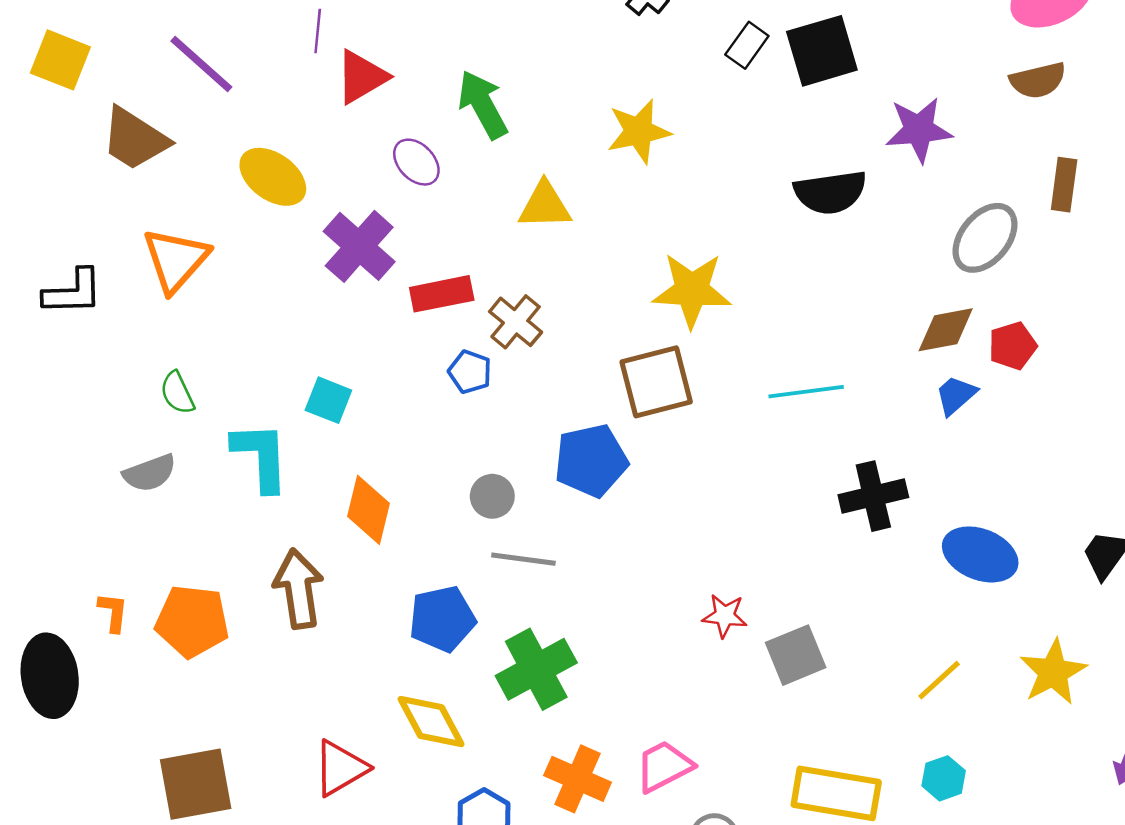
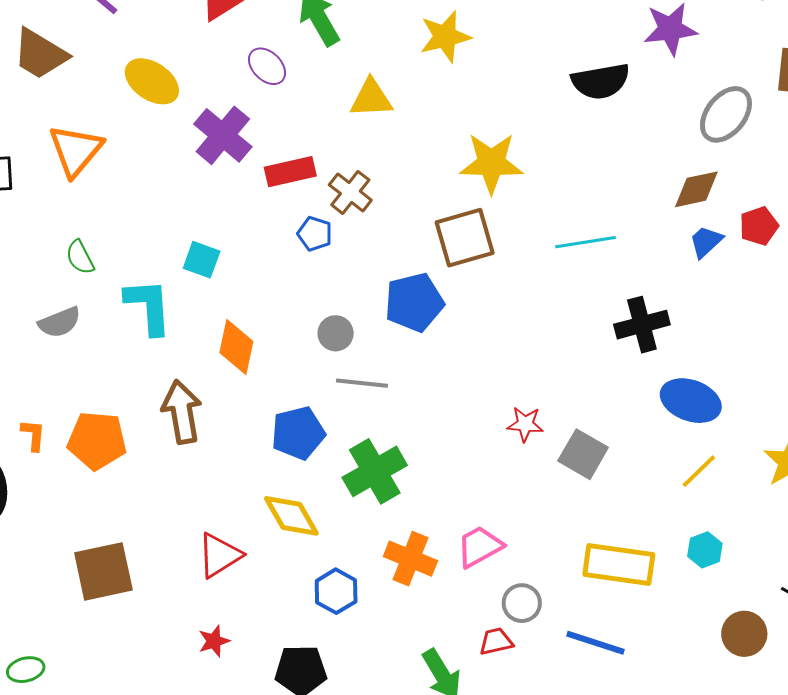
red pentagon: (1013, 346) -> (759, 226), moved
blue ellipse: (980, 554) -> (691, 401), moved
gray square: (796, 655) -> (583, 454), turned -36

